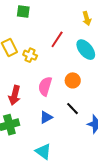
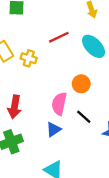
red line: (57, 39) -> (59, 37), turned 36
pink semicircle: (45, 86) -> (59, 104), moved

